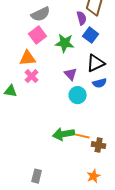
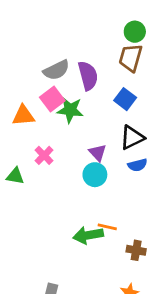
purple semicircle: (82, 18) -> (88, 76), moved, size x1.5
green star: (65, 43) -> (70, 110), moved
orange triangle: (28, 58) -> (23, 116), moved
cyan circle: (78, 95) -> (95, 175), moved
orange line: (83, 136) -> (107, 227), moved

